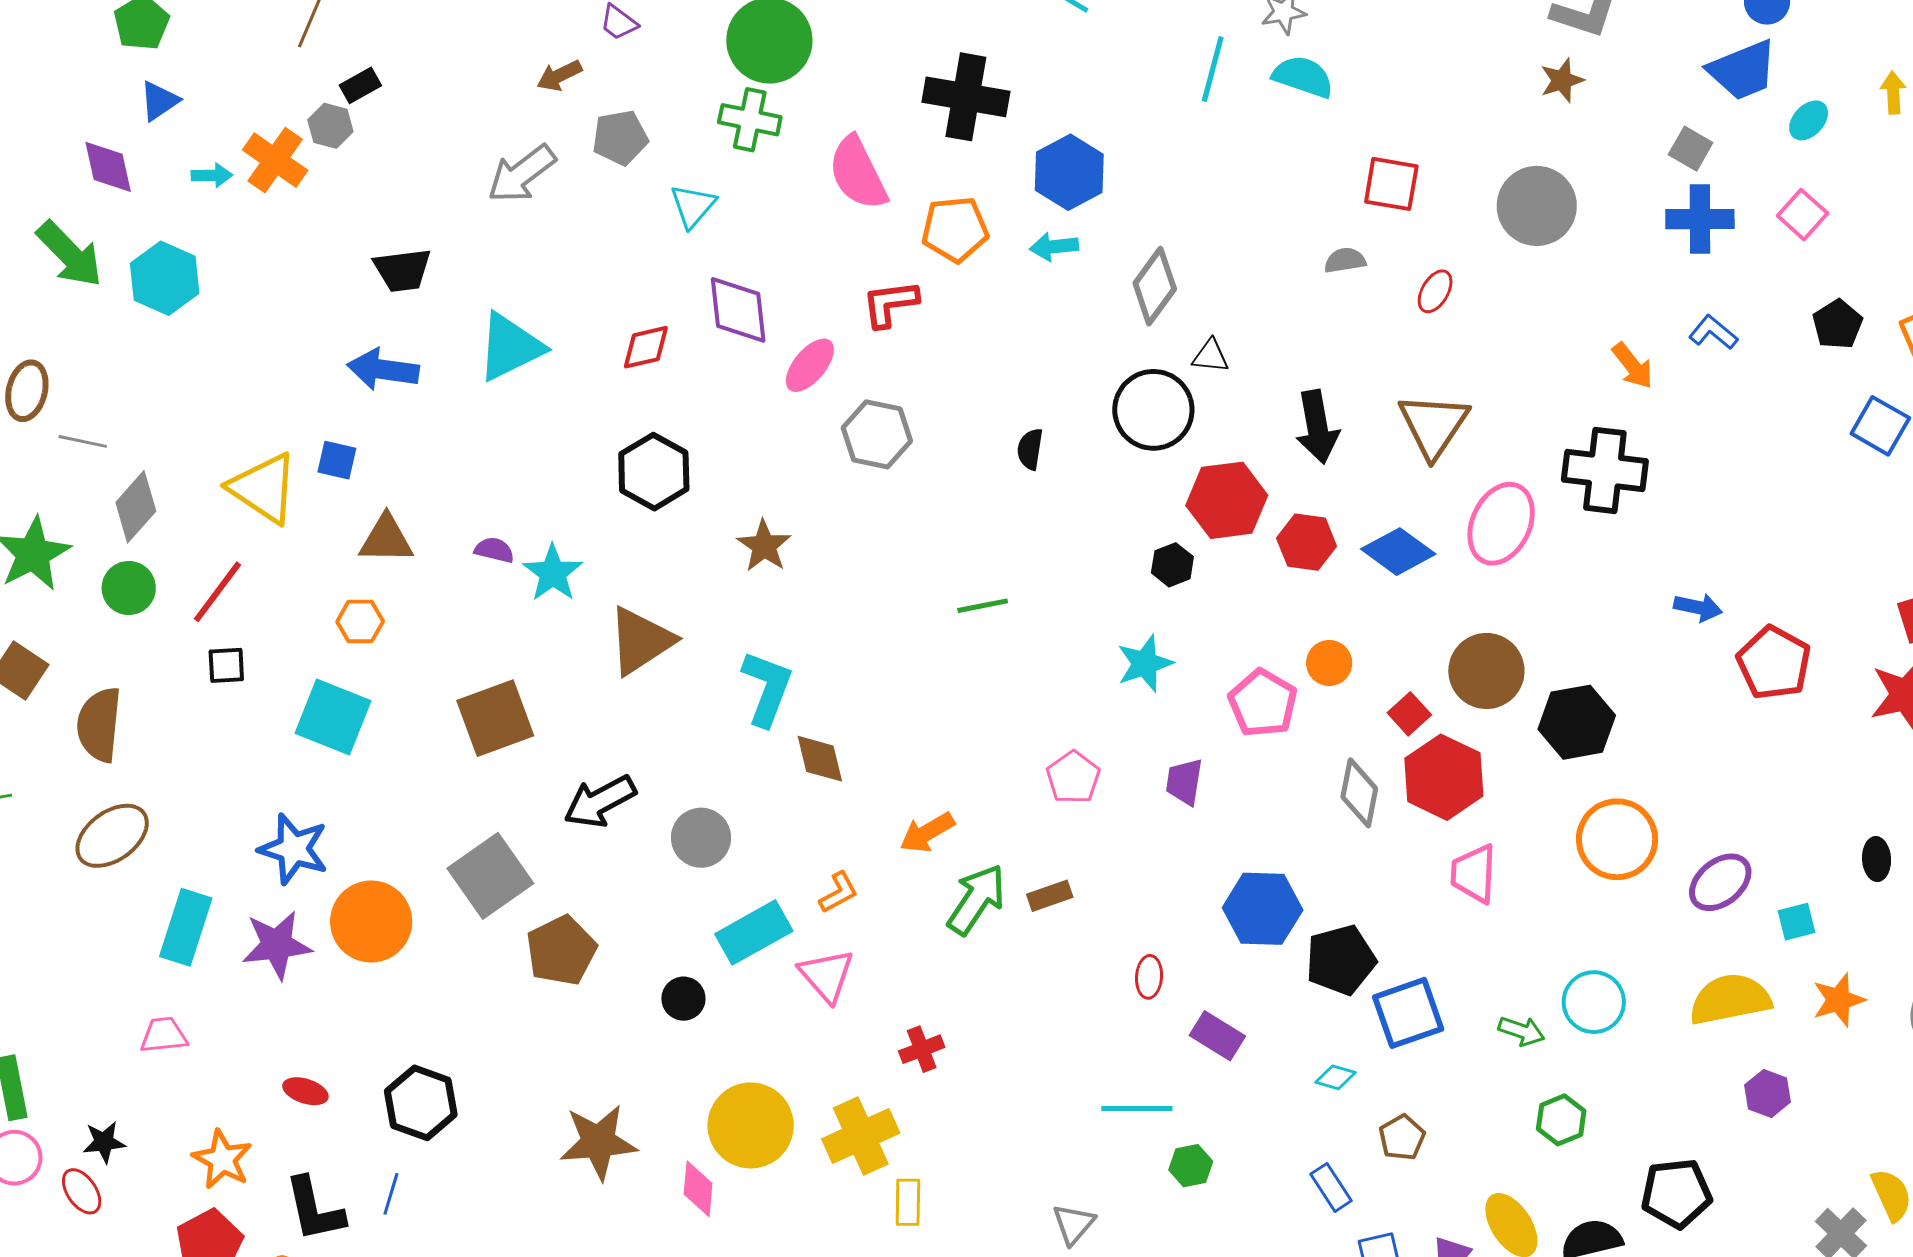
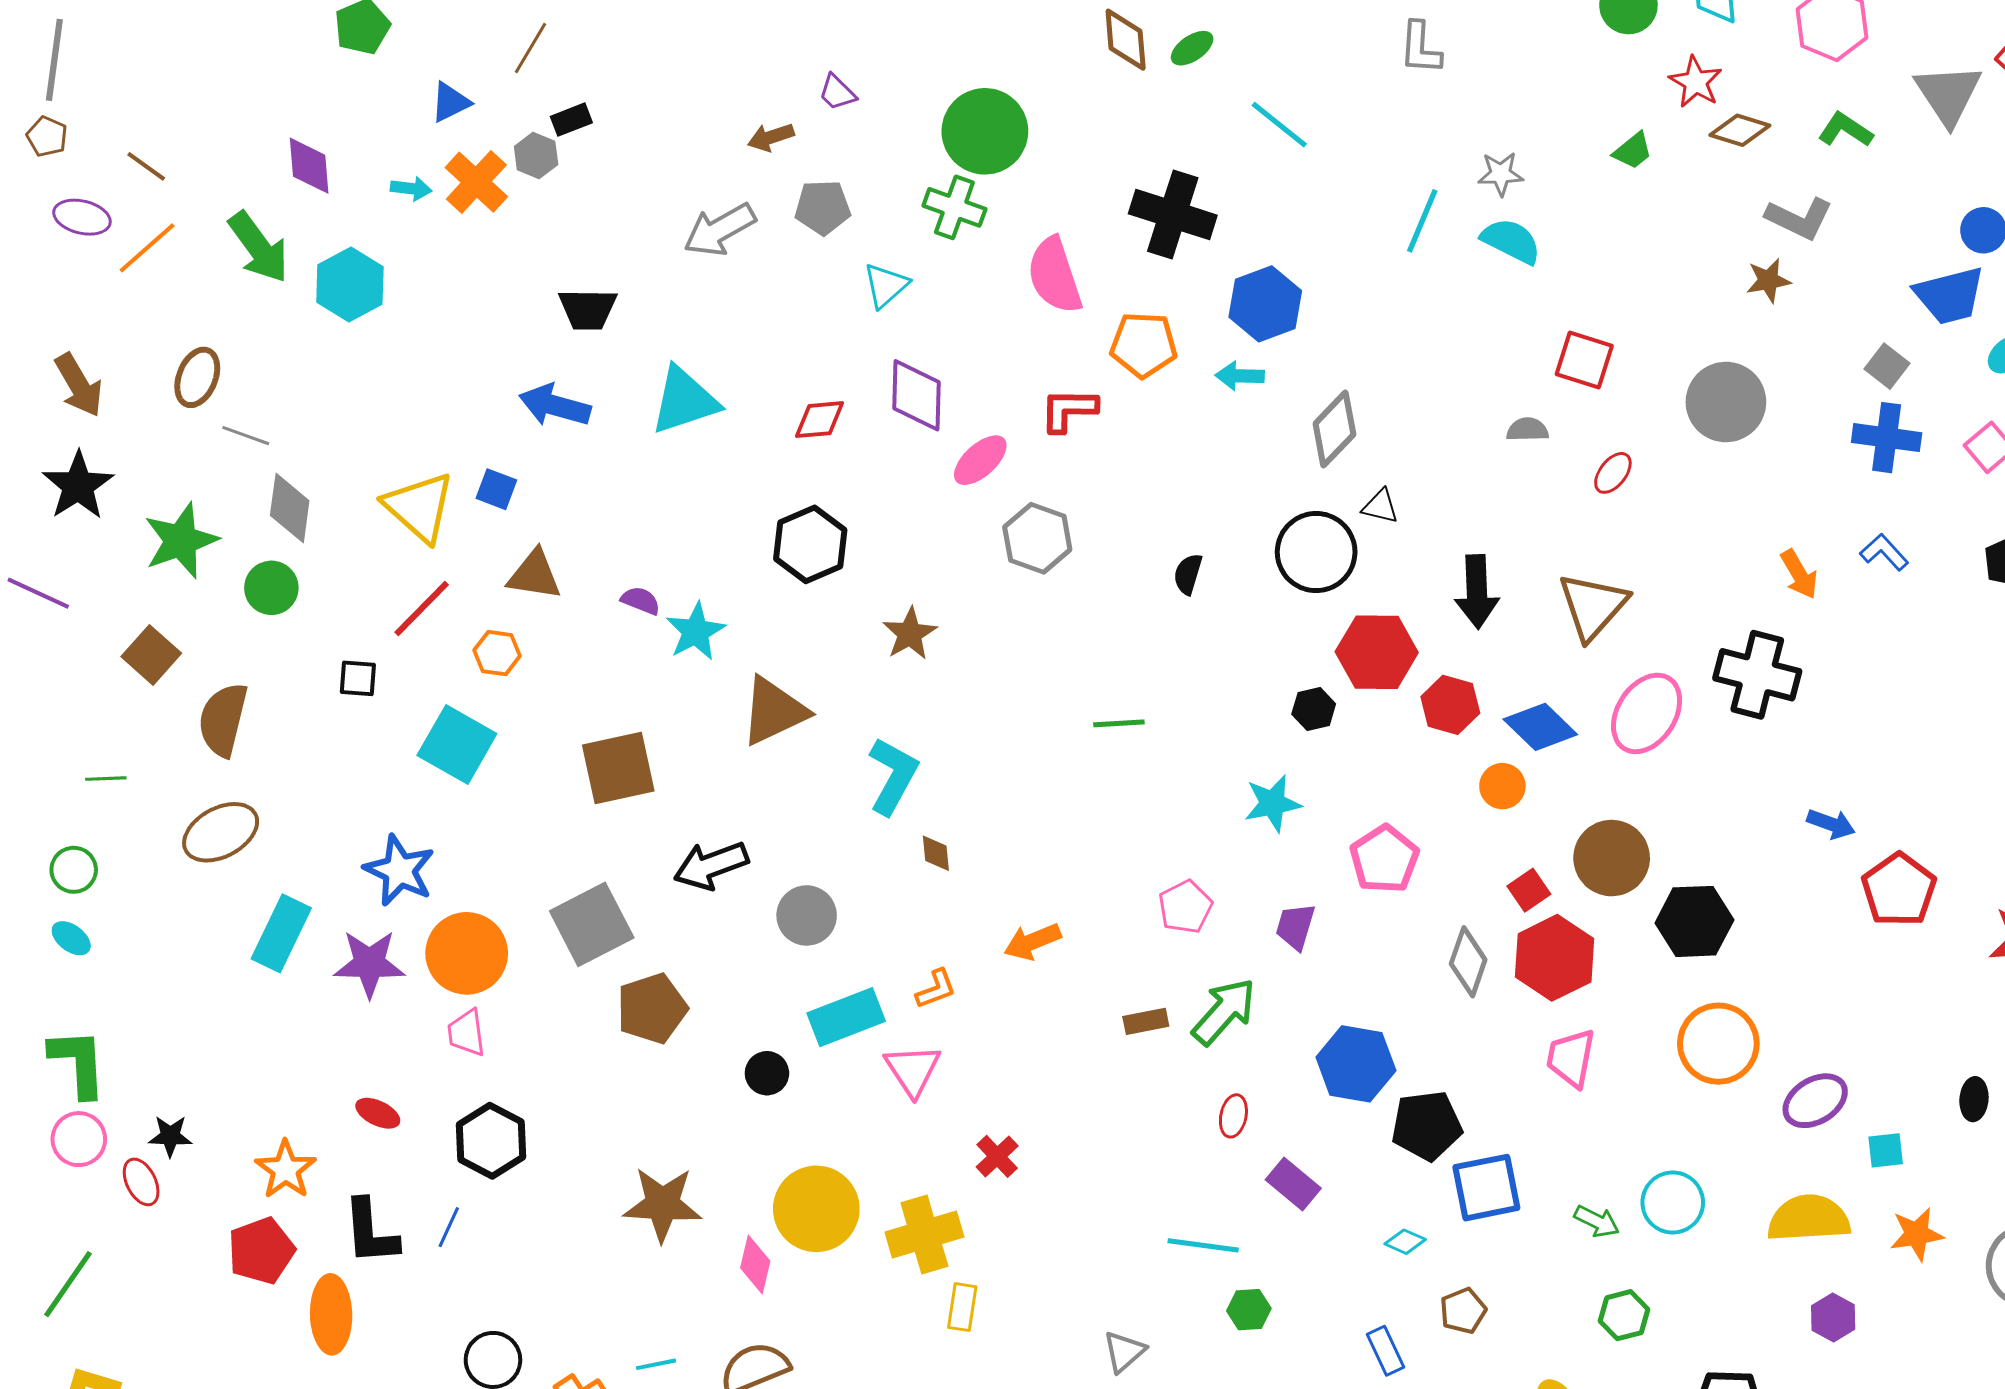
blue triangle: (159, 101) -> (450, 102), moved
gray diamond: (136, 507) -> (290, 508), turned -42
red line: (217, 592) -> (422, 609), moved
orange circle: (1329, 663) -> (1502, 786), moved
brown diamond: (820, 759) -> (936, 853), size x0.7
green arrow: (976, 899) -> (1224, 1012), moved
pink trapezoid: (164, 1035) -> (466, 1033), moved, turned -99
red cross: (922, 1049) -> (997, 1156), turned -30

